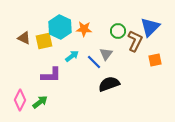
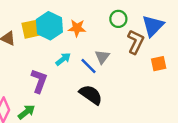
green circle: (118, 31) -> (118, 19), moved
yellow square: (44, 41) -> (31, 29), moved
purple L-shape: (51, 75) -> (39, 81), turned -70
black semicircle: (109, 84) -> (91, 95), moved, turned 55

